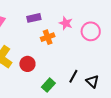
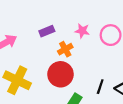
red circle: (27, 64) -> (60, 74), moved, size x1.5

